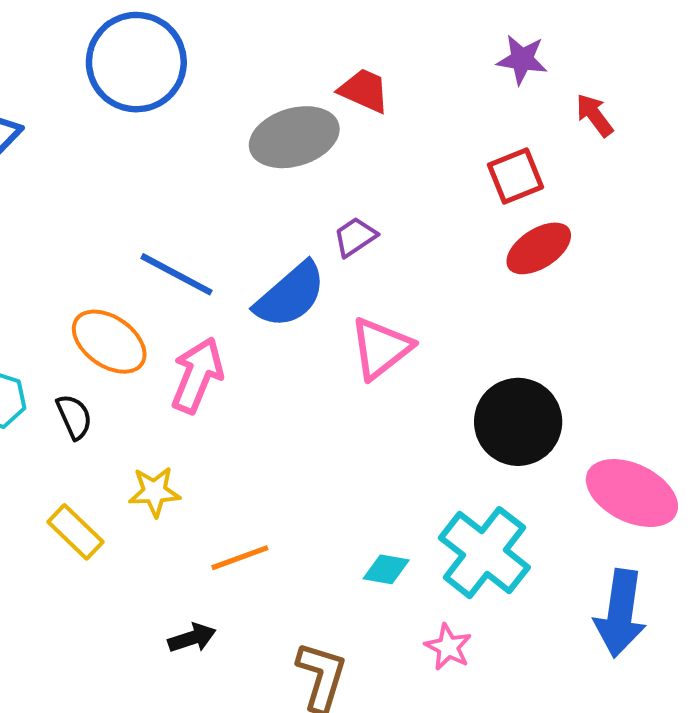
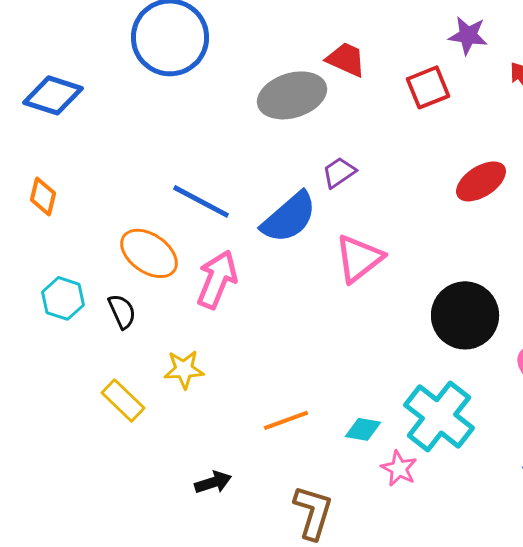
red square: (515, 176) -> (428, 87), moved
orange line: (240, 558) -> (286, 420), moved
pink star: (448, 647) -> (399, 468), moved

